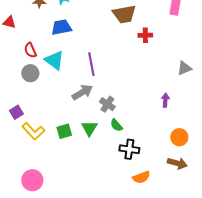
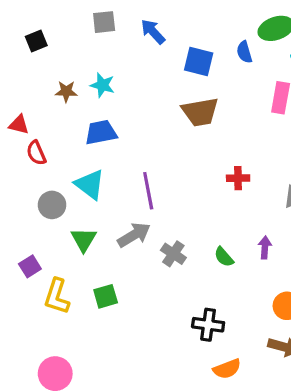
red cross: (145, 35) -> (238, 178), moved
red semicircle: (30, 50) -> (36, 153), moved
green semicircle: (116, 125) -> (224, 257), moved
green triangle: (89, 128) -> (84, 240), moved
yellow L-shape: (33, 131) -> (57, 296), turned 60

